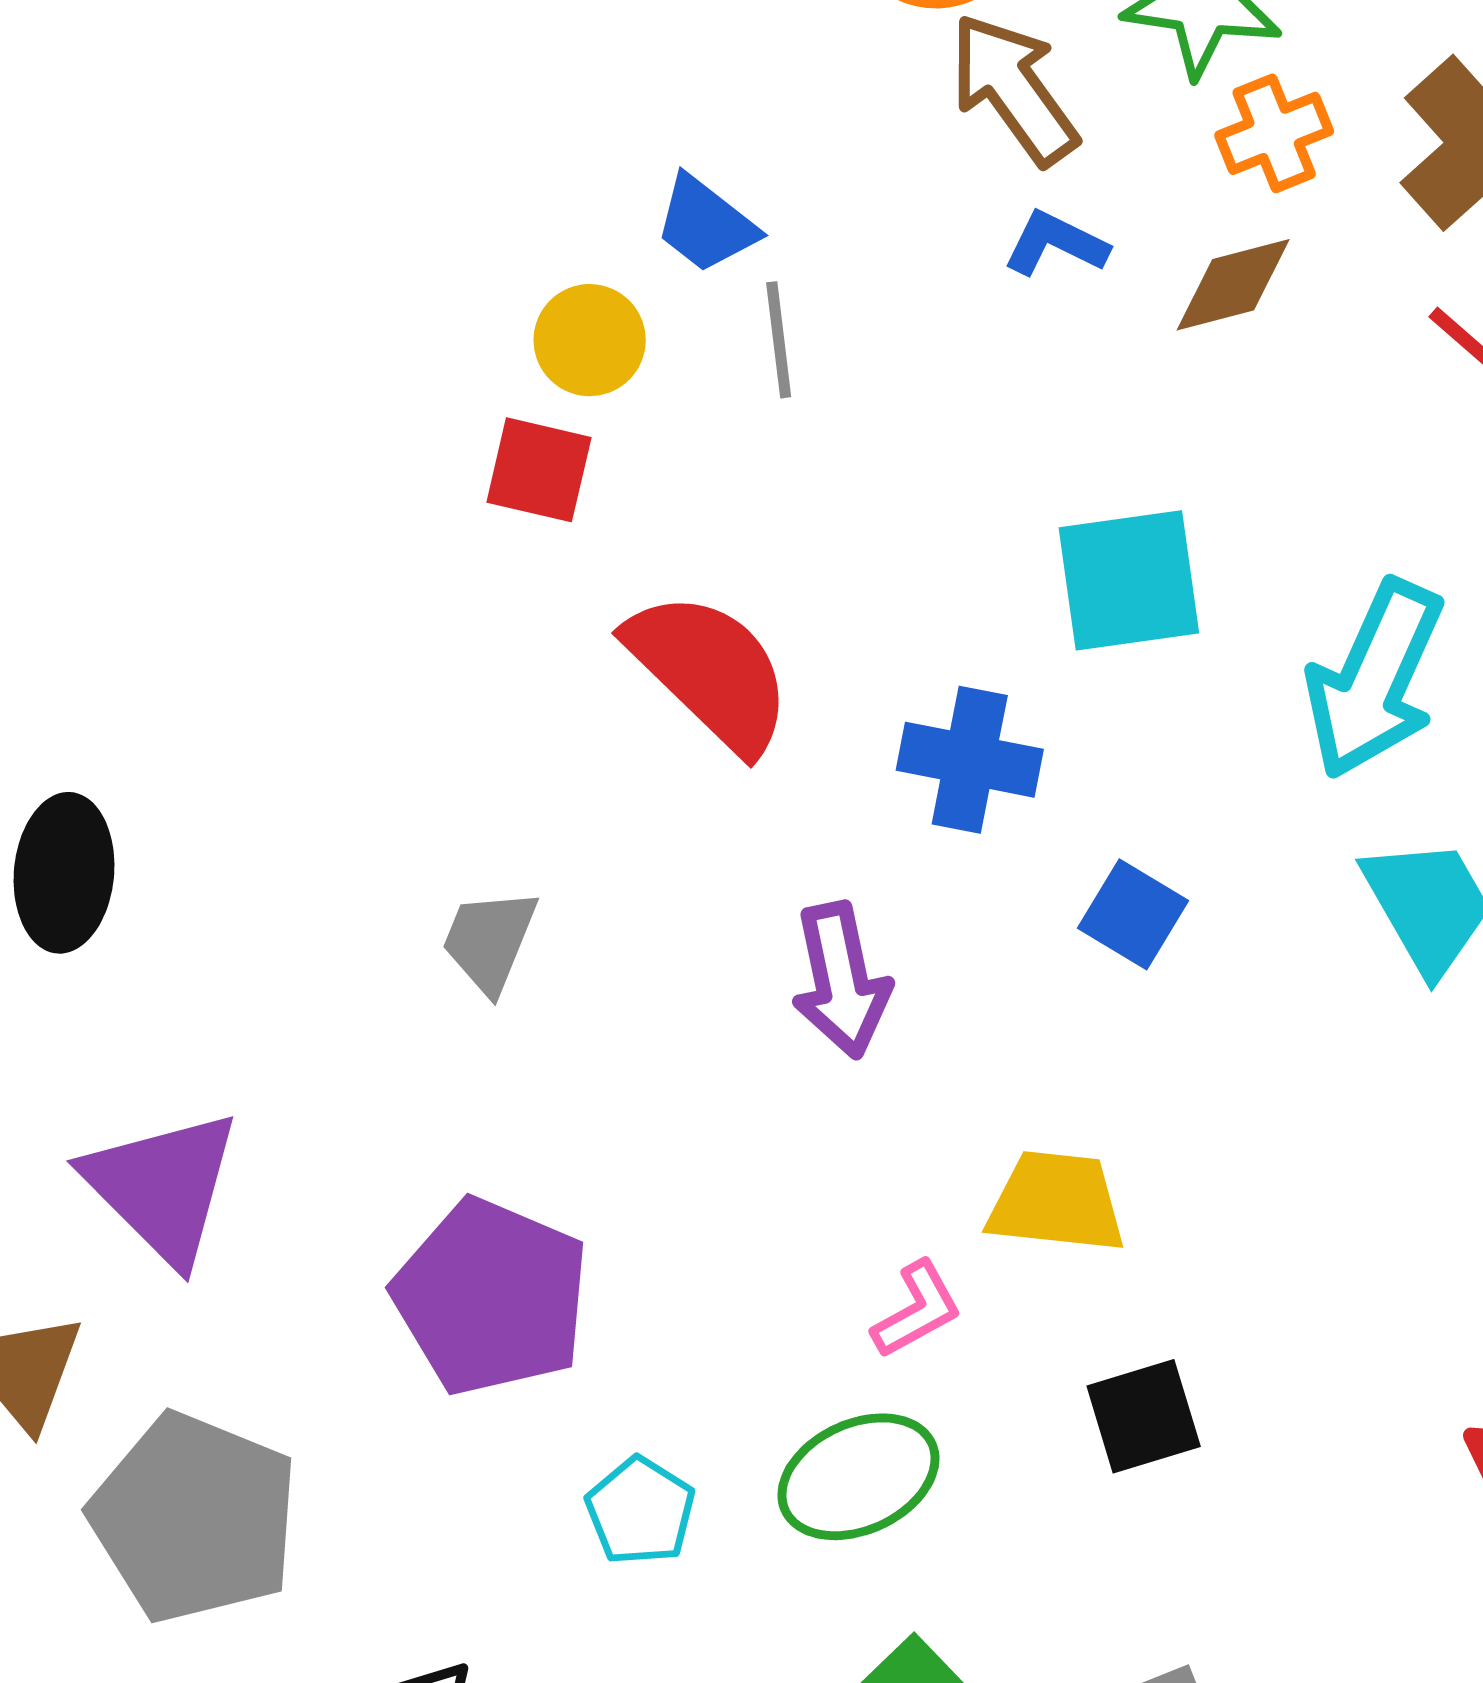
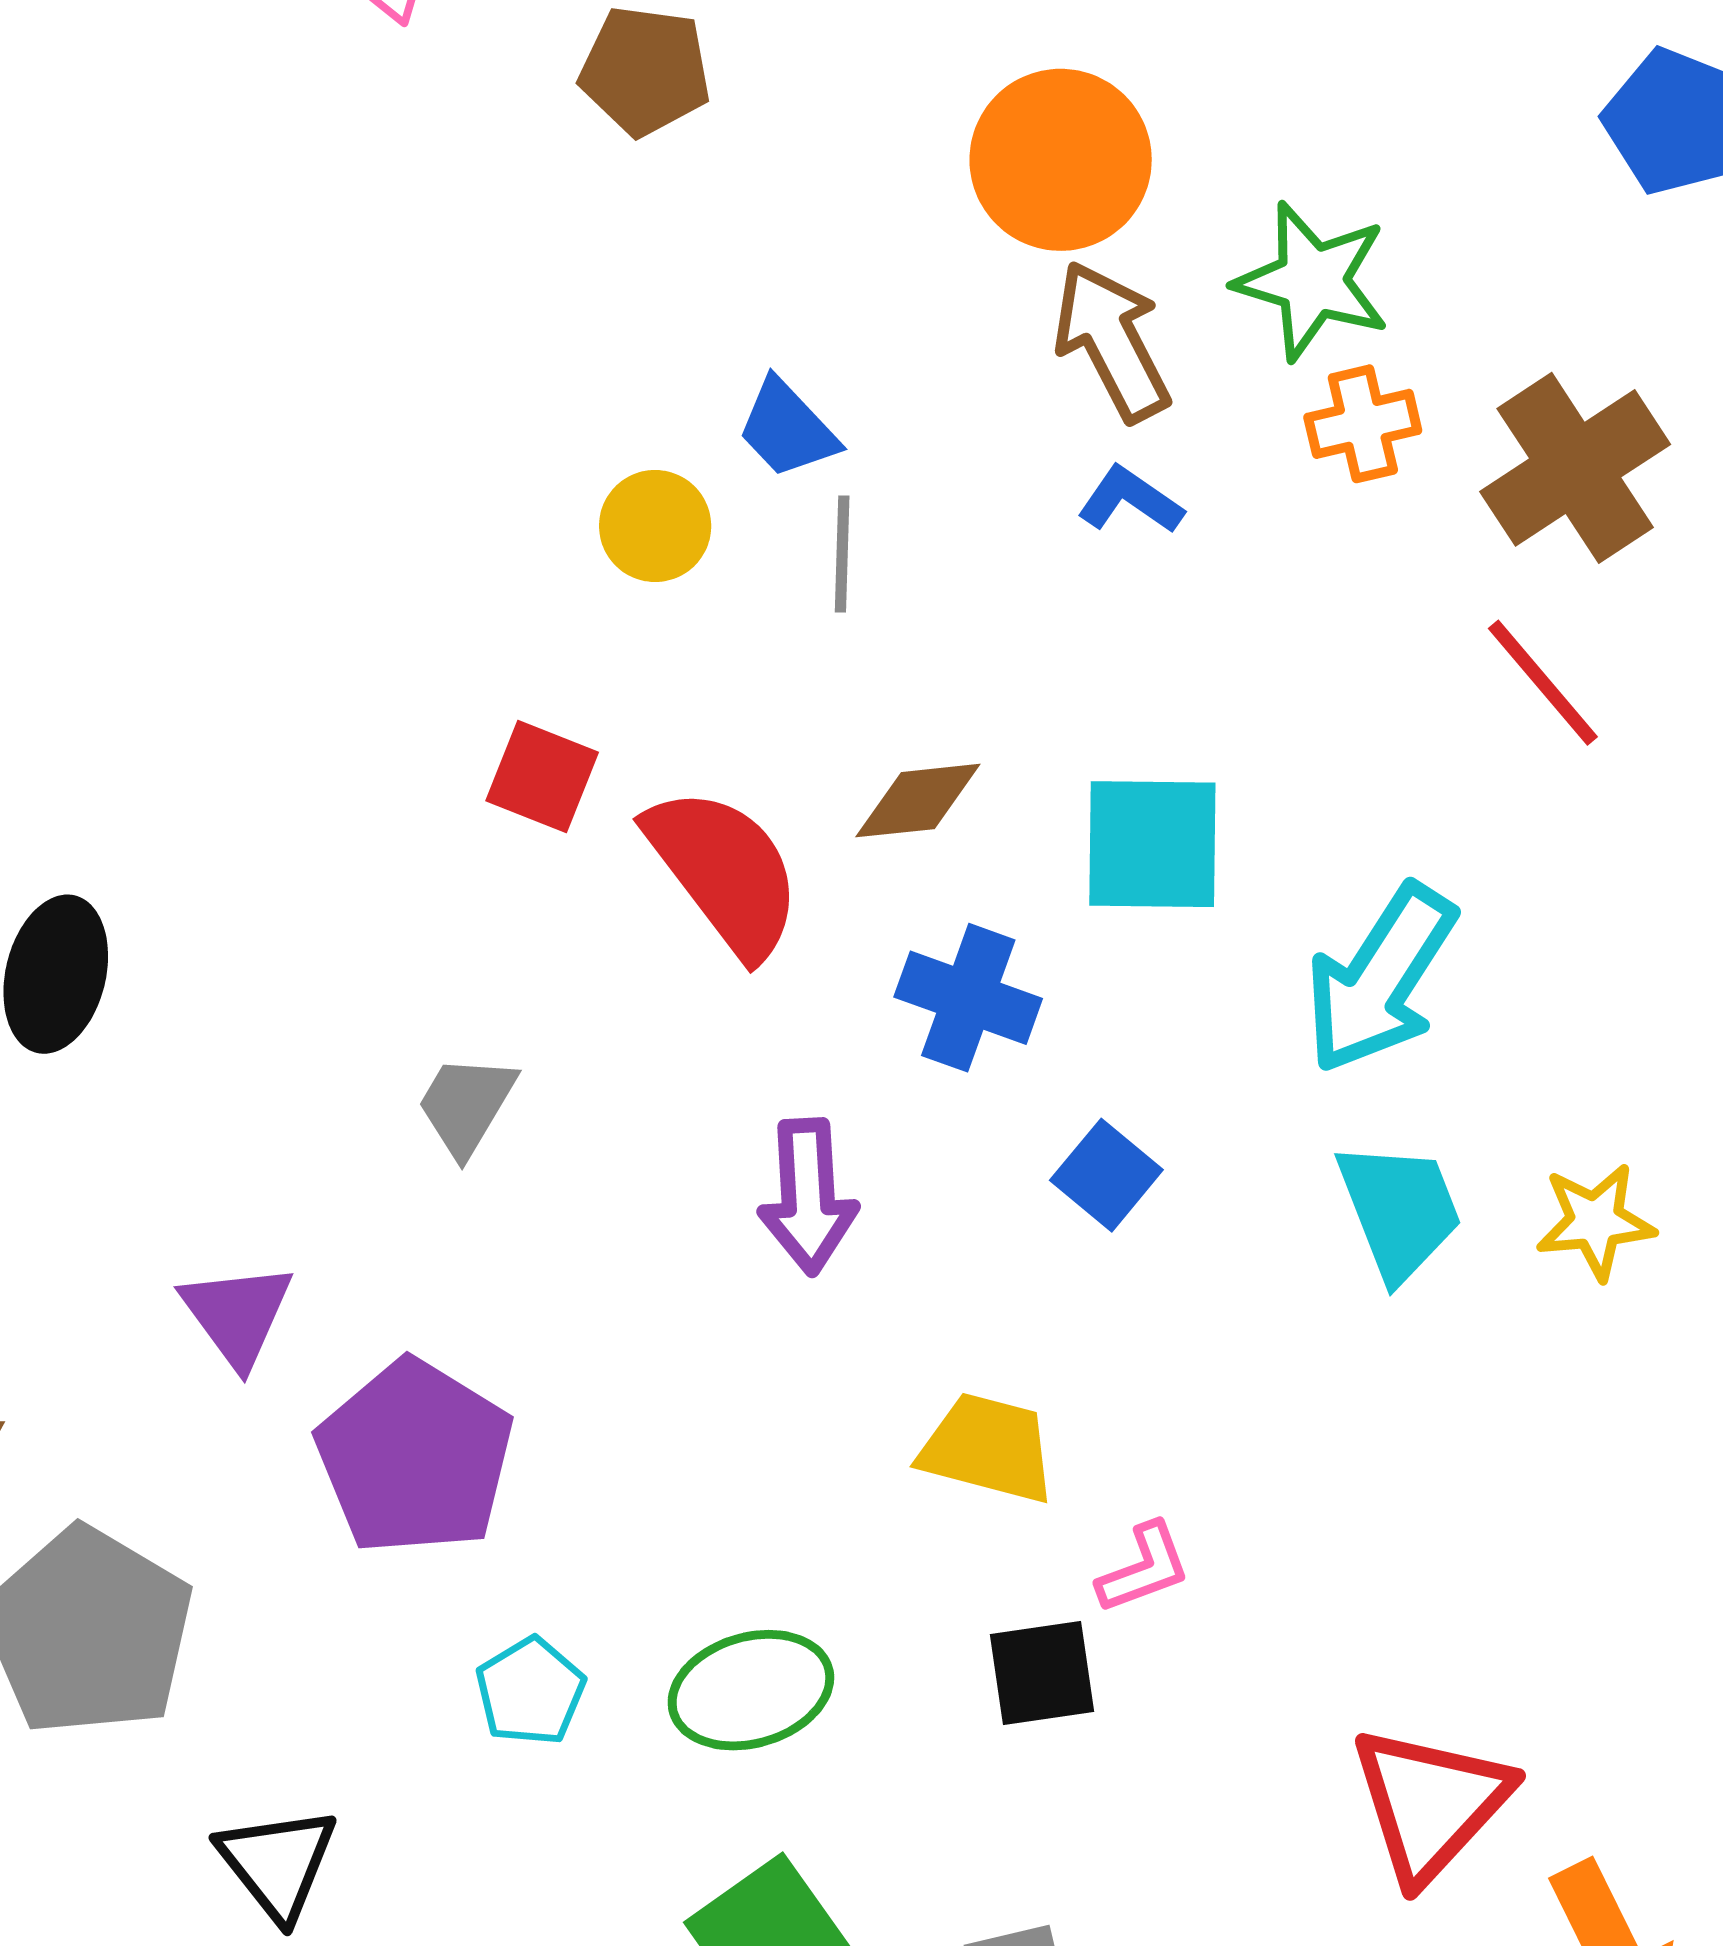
brown diamond: (1233, 285) -> (918, 801), moved
red square: (539, 470) -> (542, 777), moved
purple triangle: (162, 1187) -> (237, 1315), moved, size x0.7
pink L-shape: (917, 1310) -> (1144, 1568), moved

